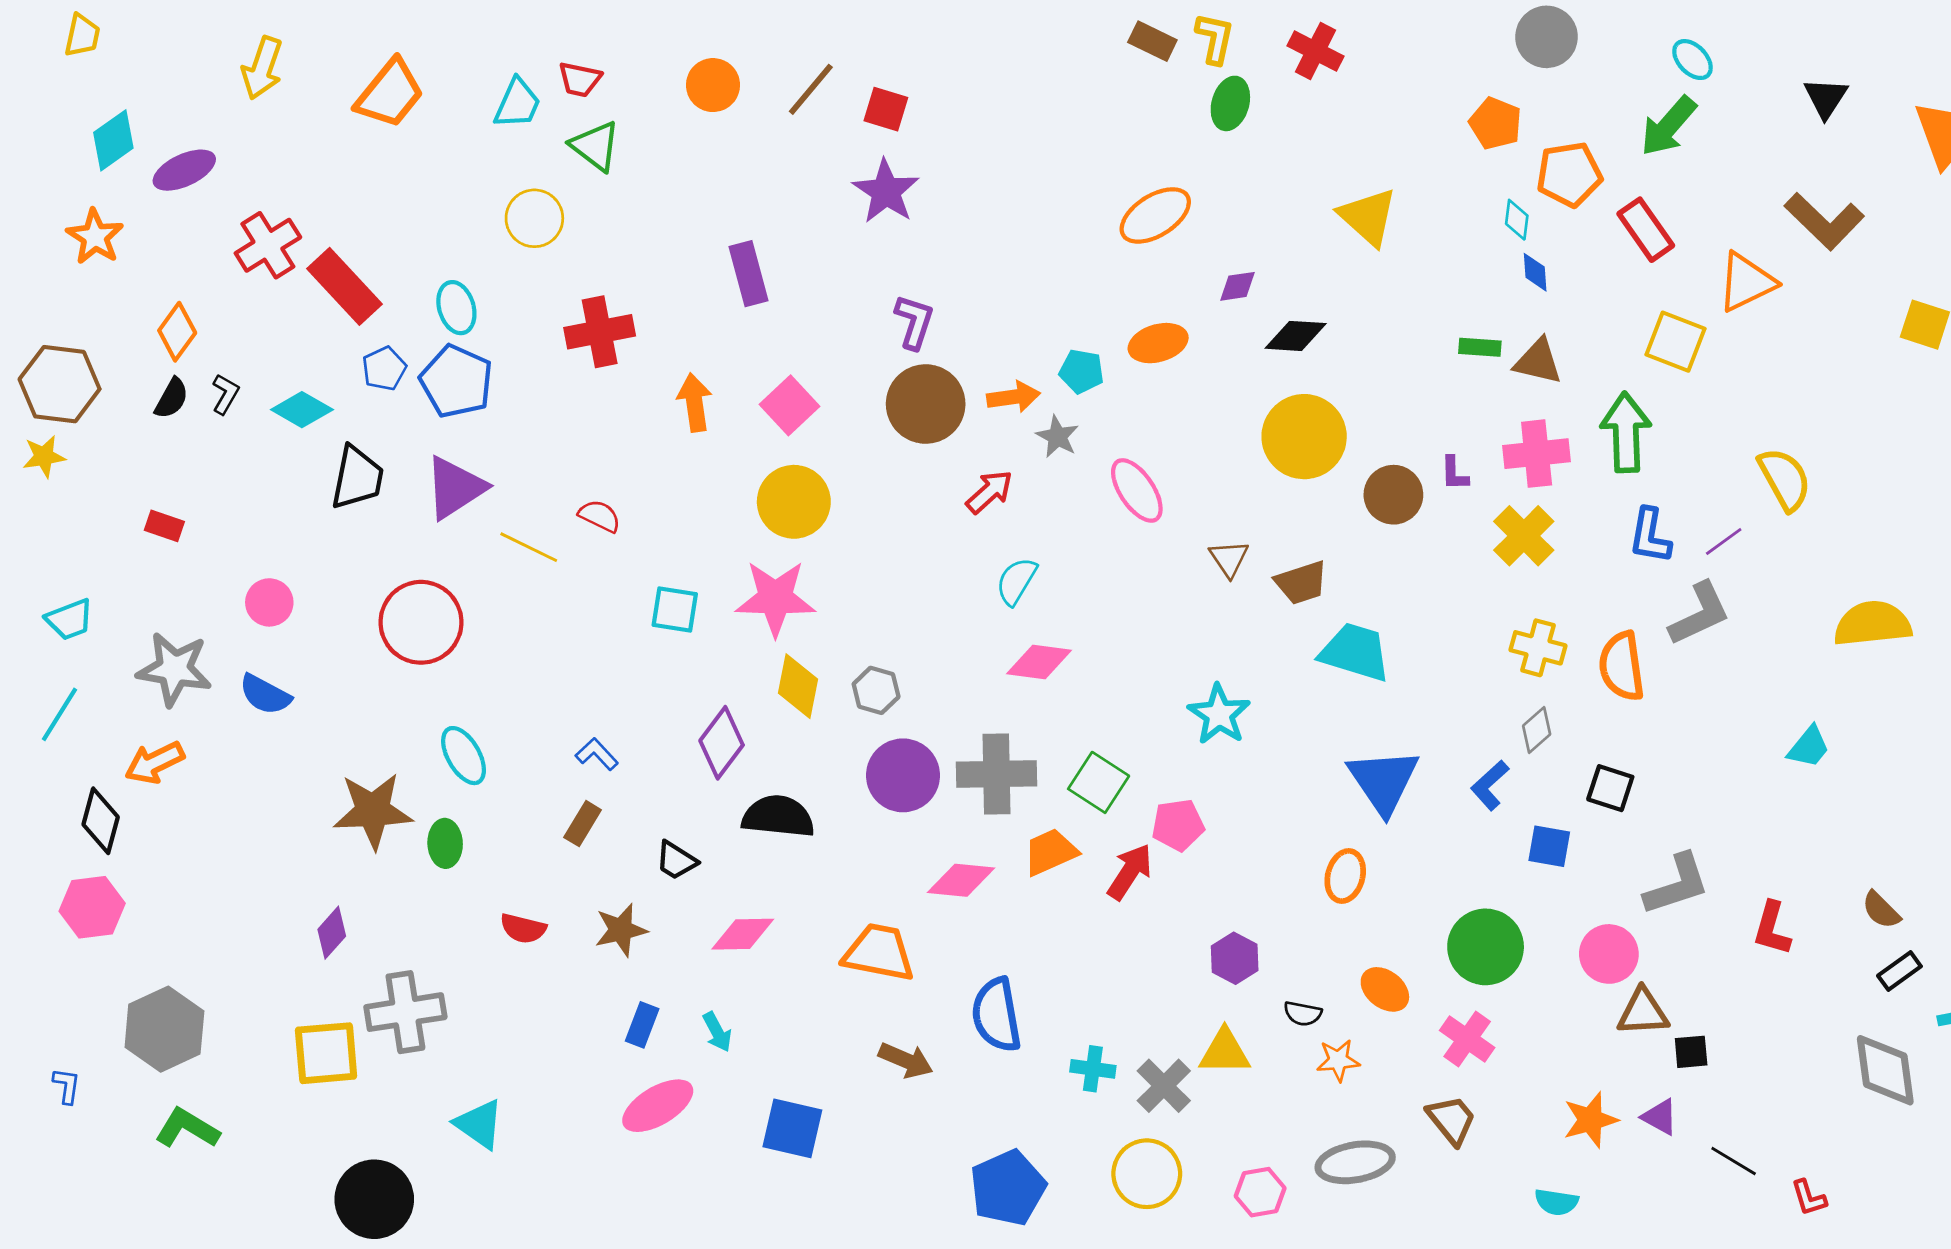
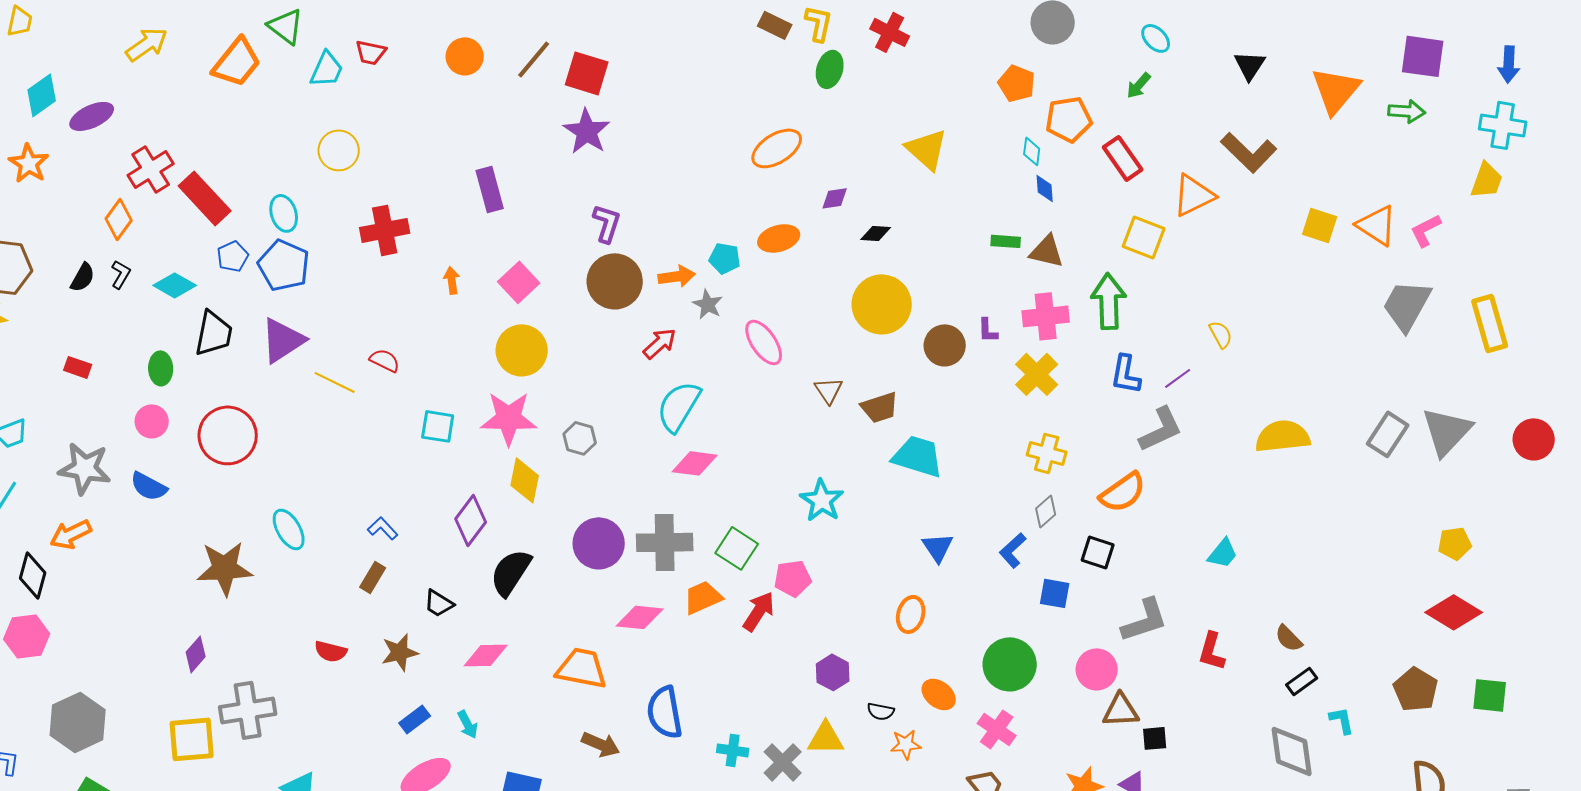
yellow arrow: (262, 68) -> (147, 44), turned -144
red square: (886, 109) -> (587, 73), size x1.4
green arrow: (1668, 126) -> (1139, 85), size x0.6
green triangle: (595, 146) -> (286, 26), moved
orange diamond: (177, 332) -> (119, 219), moved
black diamond: (1296, 336) -> (876, 233), size x0.7
orange arrow: (695, 403) -> (452, 280), size x0.7
yellow semicircle: (1785, 479) -> (1221, 334), size x0.6
cyan semicircle: (1016, 581) -> (679, 406), size x1.5
red circle: (421, 622) -> (228, 435), moved
orange semicircle: (1622, 666) -> (1123, 492), moved, turned -117
gray hexagon: (876, 690) -> (580, 438), moved
cyan trapezoid: (1809, 747) -> (1223, 553), moved
blue triangle: (1383, 781) -> (938, 547), size x0.6
black semicircle: (778, 816) -> (511, 572), turned -63
green ellipse: (445, 843) -> (161, 368), moved
blue rectangle: (642, 1025) -> (415, 719), turned 32

